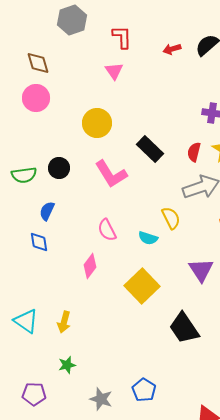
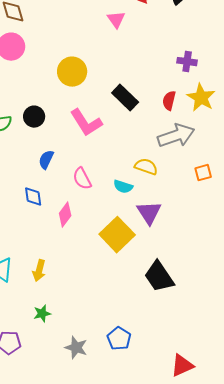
pink triangle: (114, 71) -> (116, 20), moved
blue semicircle: (47, 211) -> (46, 160), moved
yellow semicircle: (171, 218) -> (146, 167), turned -45
blue diamond: (39, 242) -> (33, 197), moved
purple triangle: (201, 270) -> (149, 213), moved

